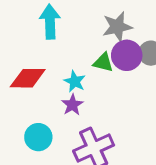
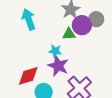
red diamond: (28, 78) -> (28, 76), moved
purple star: (72, 105) -> (58, 66), size x1.5

